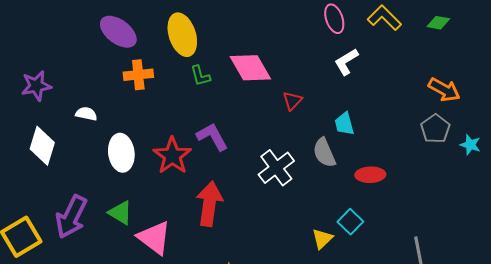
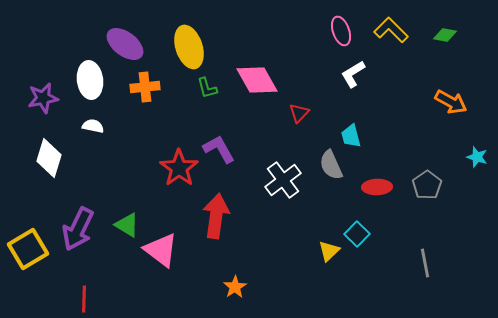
gray pentagon: (435, 129) -> (427, 185), moved
white ellipse: (121, 153) -> (90, 80), moved

